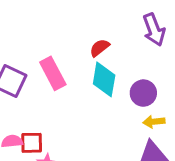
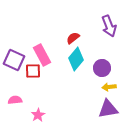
cyan diamond: (104, 79) -> (76, 59), turned 30
red square: (32, 143) -> (33, 71), moved

